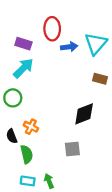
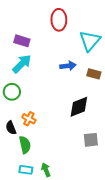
red ellipse: (52, 29) -> (59, 20), moved
blue arrow: (69, 47) -> (68, 66), moved
gray square: (72, 149) -> (91, 140), moved

